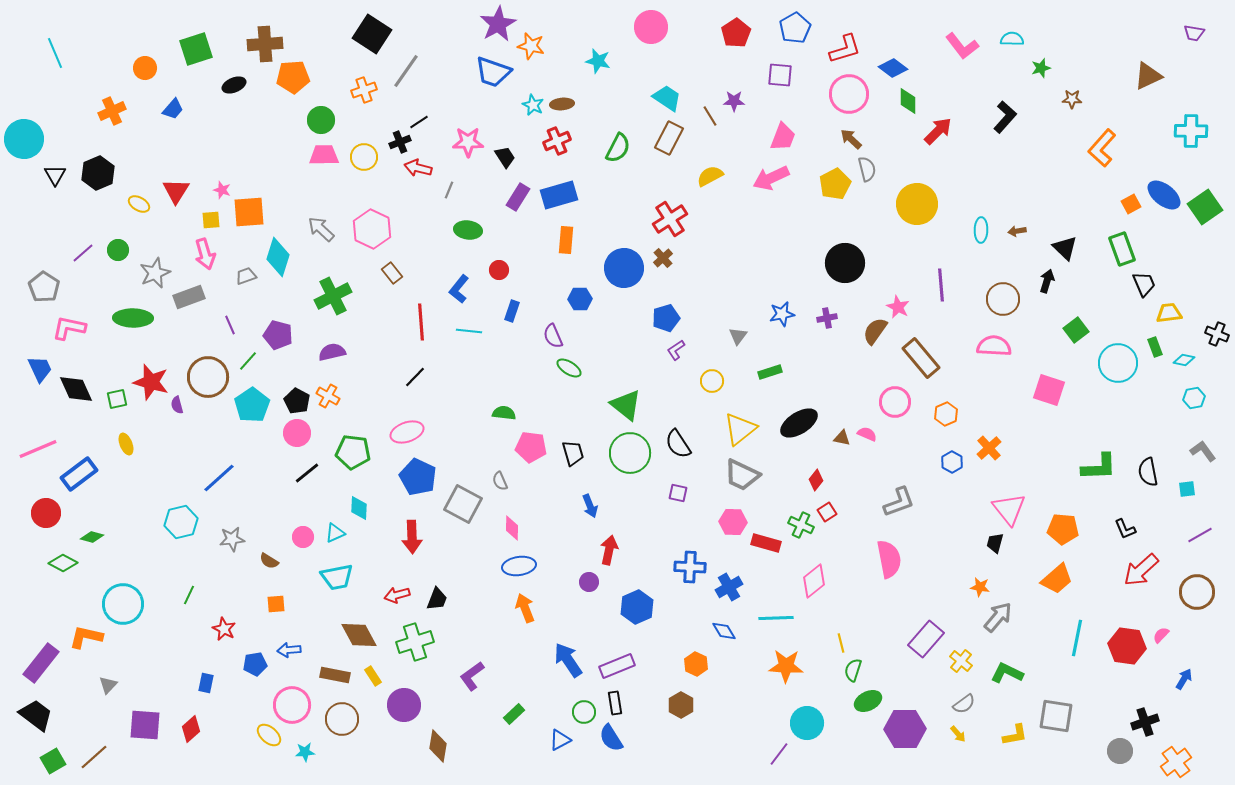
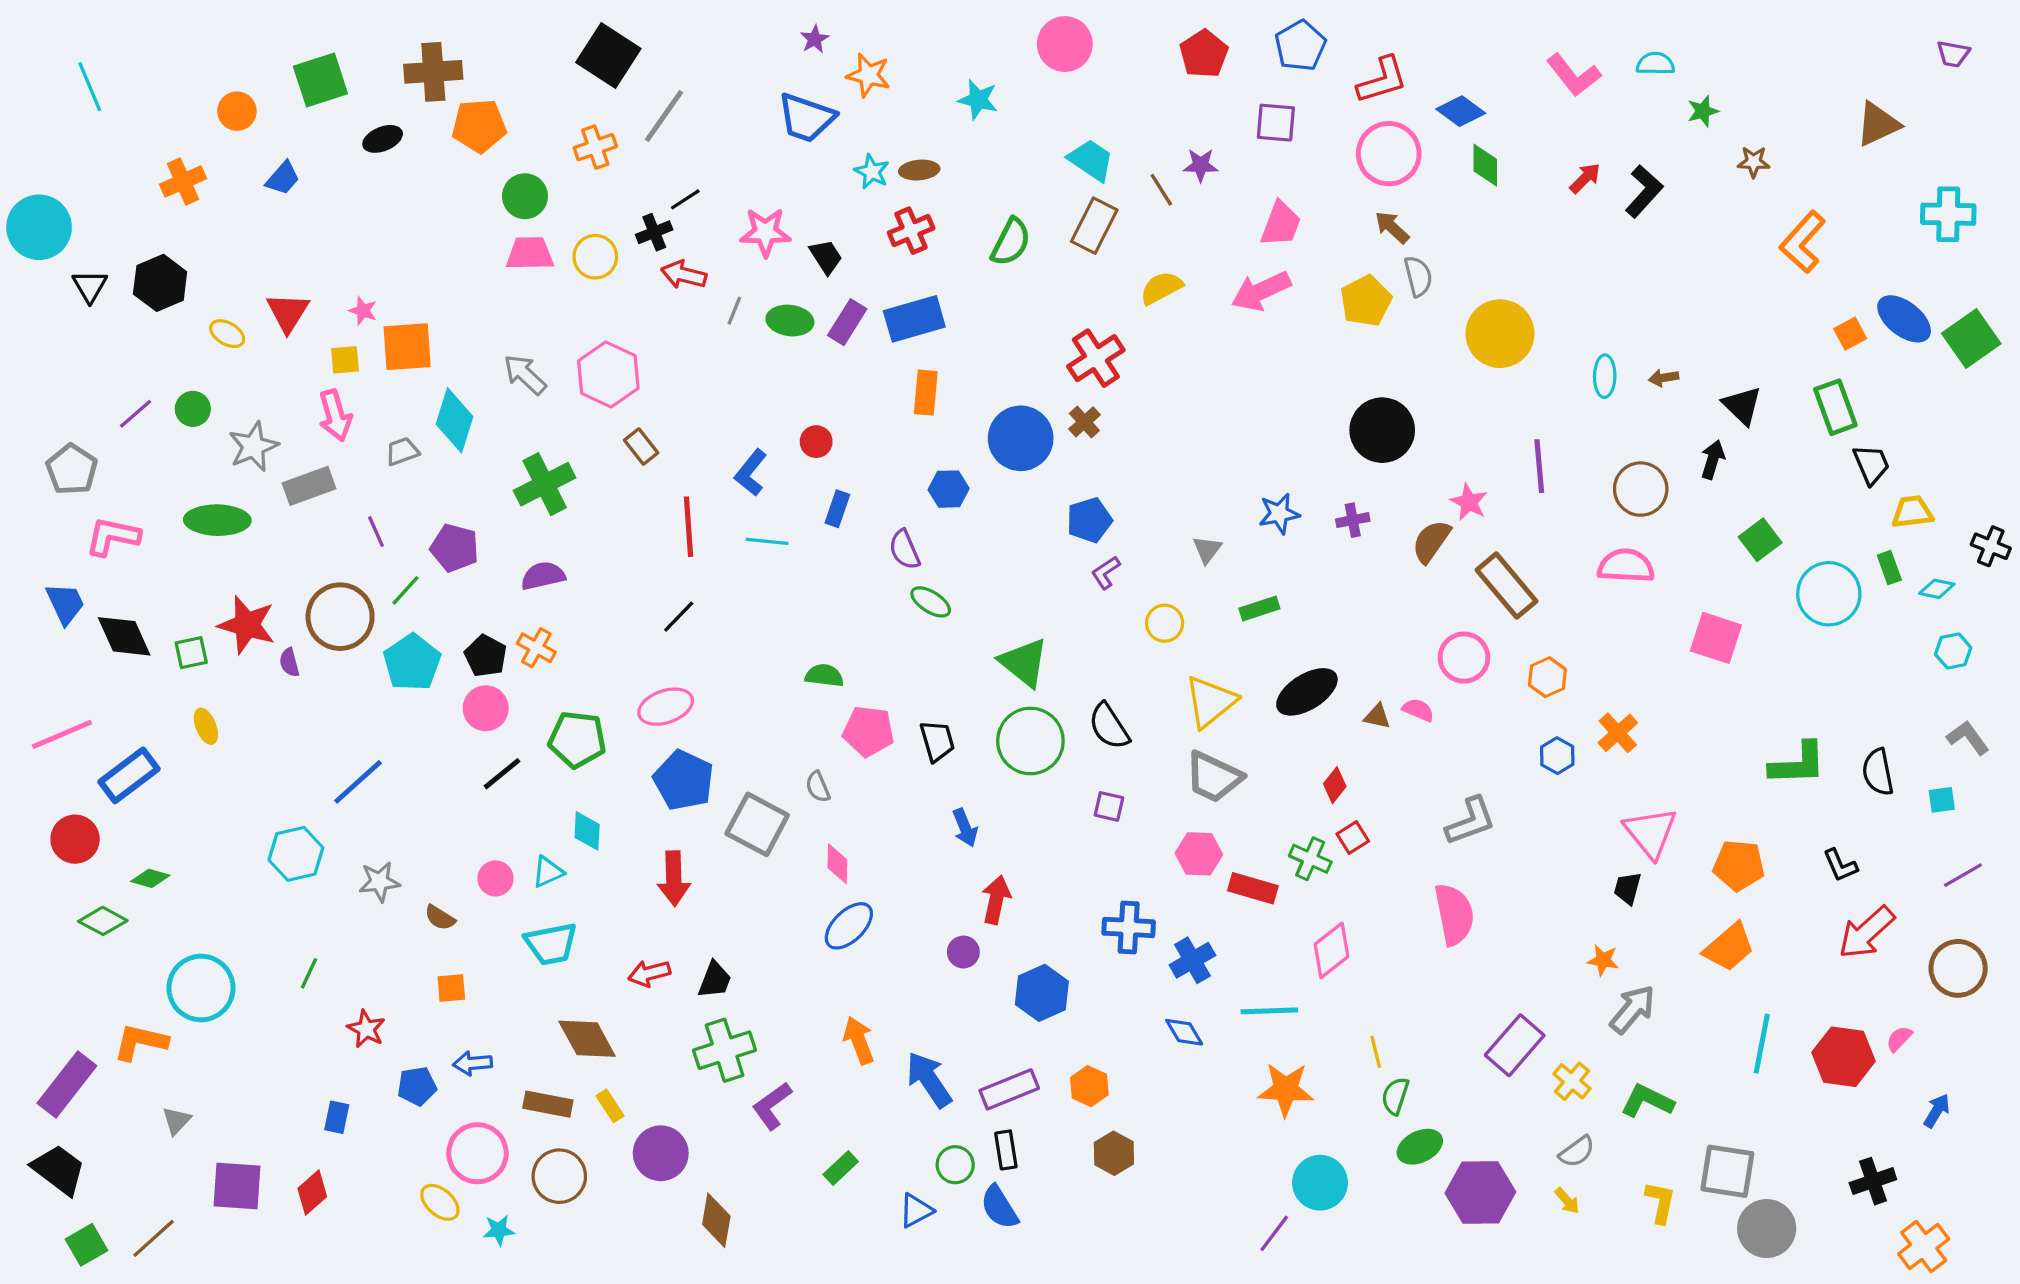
purple star: (498, 24) -> (814, 39), size x0.5
red arrow: (938, 131) -> (1585, 178), moved, size x0.7
green ellipse: (468, 230) -> (790, 321), moved
blue ellipse: (519, 566) -> (849, 926), turned -36
orange arrow: (525, 608) -> (859, 1040), moved
green cross: (415, 642) -> (725, 1050), moved
orange hexagon: (696, 664) -> (1089, 1086), moved
yellow L-shape: (1015, 735) -> (1660, 1202), turned -68
gray circle: (1120, 751) -> (1767, 1229), moved, size x1.4

